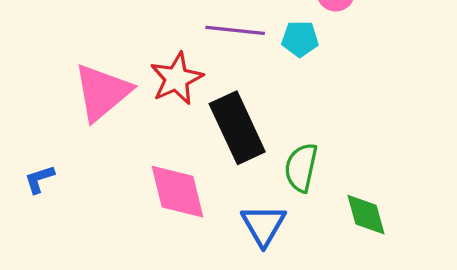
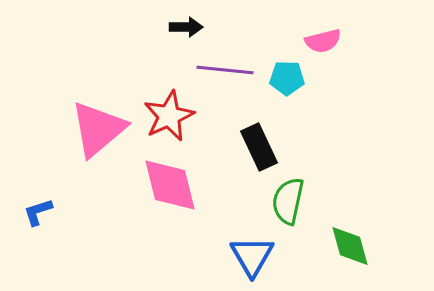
black rectangle: (237, 128) -> (259, 147), moved, size x0.7
pink diamond: (178, 192) -> (170, 185), moved

